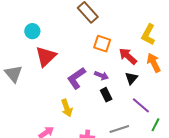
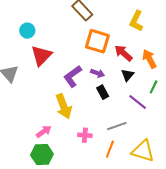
yellow L-shape: (148, 35) -> (136, 21), moved
orange square: (102, 44) -> (97, 41), size x1.4
yellow arrow: (67, 108) -> (64, 106), size x1.4
green line: (155, 125) -> (154, 87), moved

